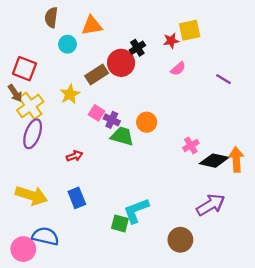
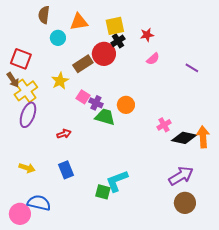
yellow square: (190, 30) -> (115, 26), moved
yellow arrow: (31, 196) -> (27, 168), size x0.6
brown circle: (180, 240) -> (185, 203), moved

